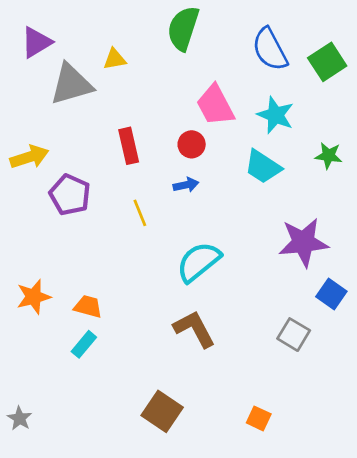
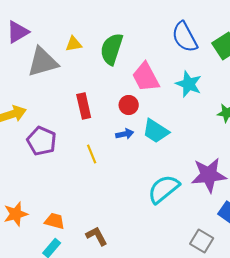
green semicircle: (183, 28) -> (112, 49), moved
cyan trapezoid: (263, 167) -> (156, 131), moved
cyan semicircle: (199, 262) -> (164, 189), moved
brown L-shape: (194, 329) -> (97, 236), moved, size x0.7

